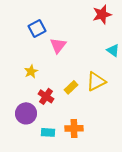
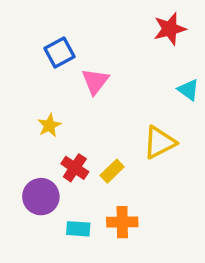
yellow rectangle: (71, 87) -> (112, 171), moved

